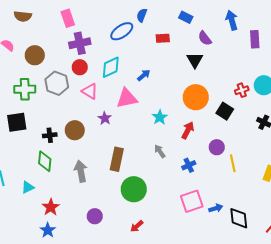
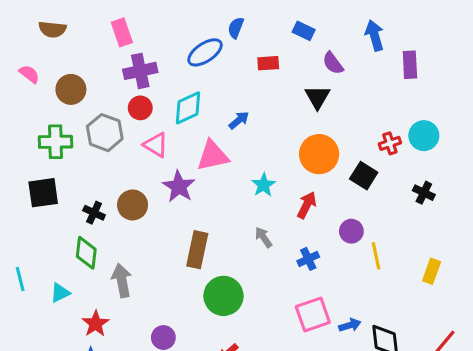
purple star: (105, 118) -> (179, 186), size x1.5
black cross: (50, 135) -> (94, 213), turned 32
gray arrow: (81, 171) -> (122, 281), moved

